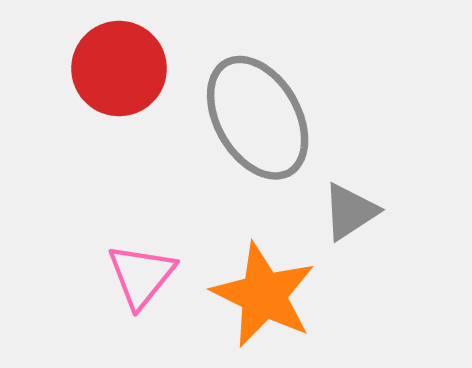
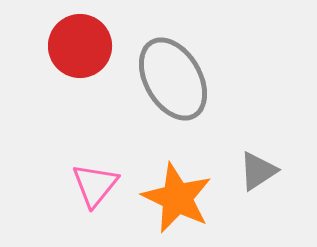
gray triangle: (350, 212) -> (258, 171), moved

